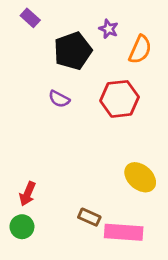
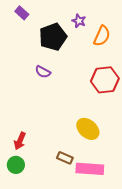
red hexagon: (120, 99) -> (105, 80), moved
yellow ellipse: (140, 177) -> (88, 129), moved

